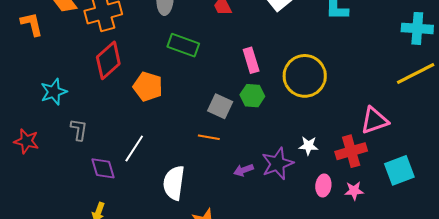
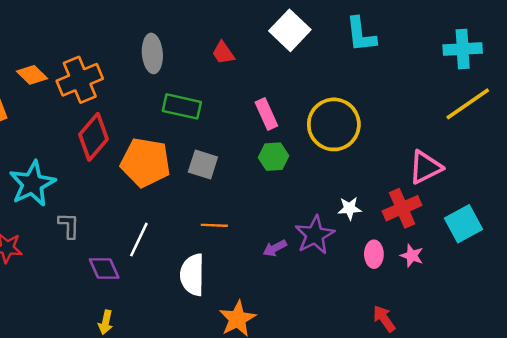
orange pentagon: (148, 87) -> (145, 162), size x1.4
cyan star: (54, 92) -> (32, 184), size x1.4
gray square: (220, 106) -> (203, 165), moved
orange line: (209, 137) -> (214, 225), moved
pink star: (354, 191) -> (412, 256), turned 30

